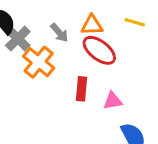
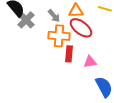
orange cross: (39, 62) -> (59, 36), moved, turned -35

